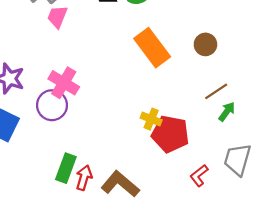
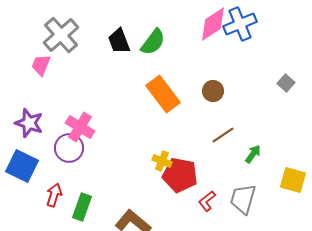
pink trapezoid: (57, 17) -> (41, 65), moved
green arrow: (227, 112) -> (253, 154), moved
red L-shape: (199, 176) -> (207, 201), moved
red arrow: (84, 178) -> (54, 195), moved

